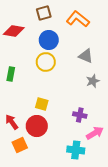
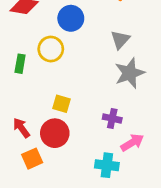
gray triangle: (86, 56) -> (120, 40), turned 49
yellow circle: (46, 62) -> (51, 49), moved
gray star: (93, 81) -> (130, 73), size x1.6

